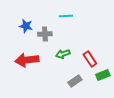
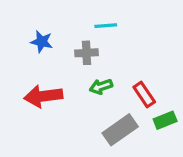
gray cross: (45, 34) -> (87, 53), moved
gray rectangle: (75, 81) -> (120, 130), size x1.5

